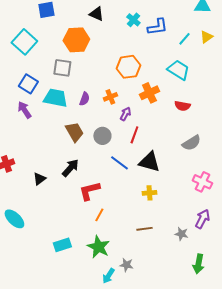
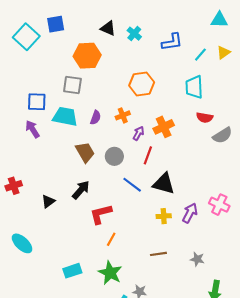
cyan cross: (133, 20) -> (134, 34), moved
cyan square: (24, 42) -> (26, 37), moved
cyan trapezoid: (178, 70) -> (194, 87), turned -125
blue square: (28, 84) -> (37, 102), turned -30
orange cross: (149, 93) -> (164, 127), moved
red semicircle: (182, 106) -> (205, 118), moved
gray semicircle: (191, 143) -> (222, 135), moved
purple arrow: (202, 219) -> (190, 213), moved

